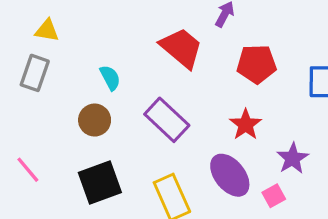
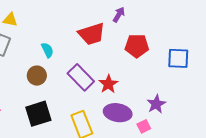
red trapezoid: (181, 48) -> (92, 34), turned 120
red star: (246, 125) -> (108, 84), moved
purple ellipse: (230, 175) -> (118, 113), turned -44

